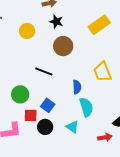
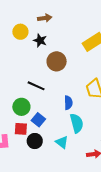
black star: (56, 22) -> (40, 40), moved
yellow circle: (27, 31) -> (20, 32), moved
green circle: (20, 94) -> (21, 107), moved

